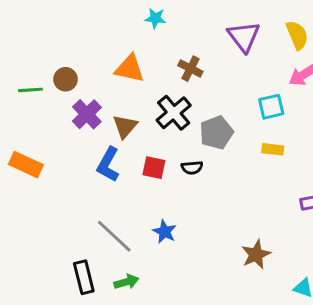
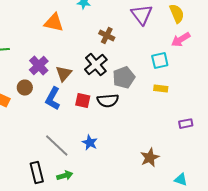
orange triangle: (130, 69) -> (54, 23), moved
brown circle: (66, 79) -> (25, 88), moved
black semicircle: (192, 168) -> (108, 101), size x1.5

